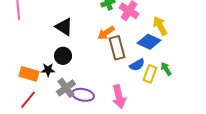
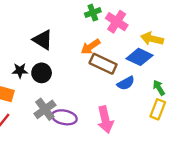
yellow arrow: (160, 26) -> (152, 39), turned -48
brown rectangle: (117, 48) -> (103, 64), turned -50
black star: (48, 70) -> (20, 71), moved
yellow rectangle: (150, 74) -> (158, 109), moved

